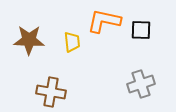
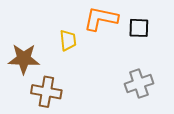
brown star: (29, 40) -> (24, 59), moved

